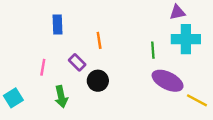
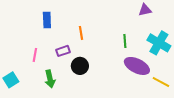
cyan cross: (186, 39) -> (159, 43), moved, turned 30
purple rectangle: (77, 62) -> (63, 51), turned -64

